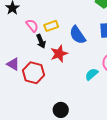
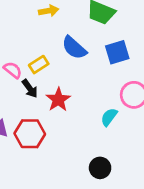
blue semicircle: (78, 35) -> (74, 48), moved
black circle: (61, 110) -> (100, 168), moved

